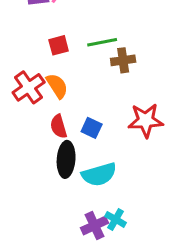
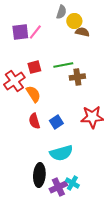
red cross: (29, 87) -> (14, 81), moved
blue square: (92, 128) -> (56, 122), turned 32
black ellipse: (66, 159) -> (39, 175), moved

